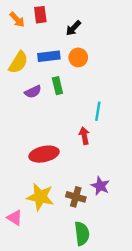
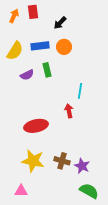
orange arrow: (17, 20) -> (14, 16), turned -112
purple star: (100, 186) -> (82, 166), moved
pink triangle: (15, 218) -> (21, 191), moved, turned -32
green semicircle: (82, 234) -> (89, 191), moved, turned -54

